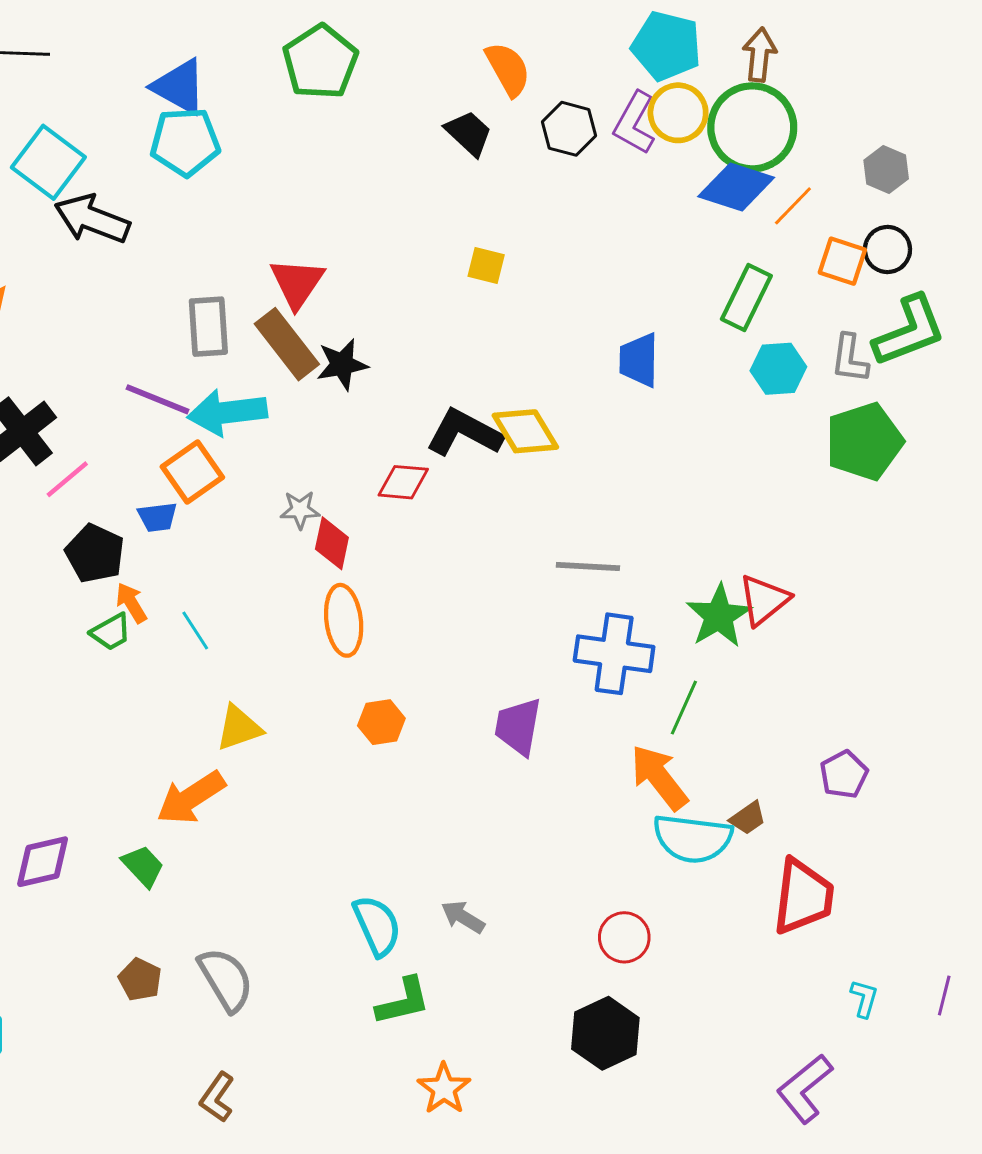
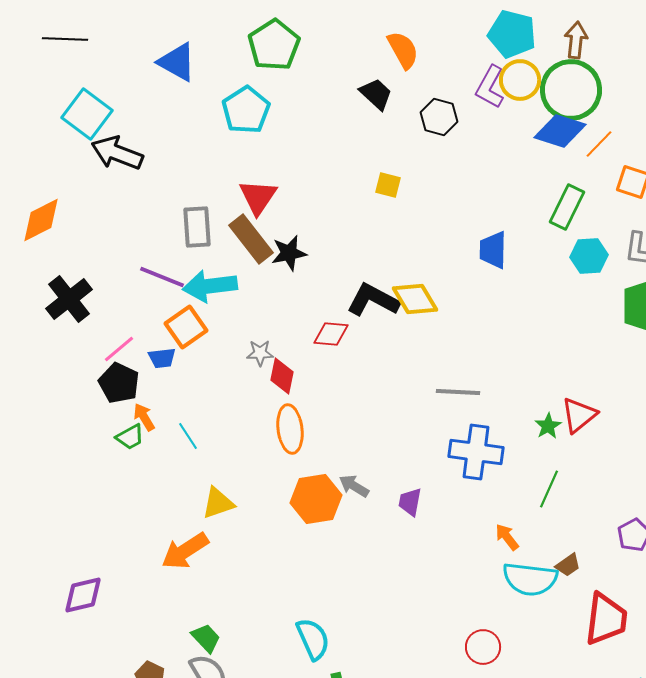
black hexagon: (569, 129) -> (439, 117), moved
cyan pentagon: (185, 142) -> (246, 110), moved, turned -30
pink line: (67, 479) -> (119, 349), moved
green star: (719, 616) -> (548, 426), size x0.6
green line: (684, 708) -> (549, 489), moved
orange hexagon: (381, 722) -> (316, 499), size x1.6
purple trapezoid: (518, 726) -> (410, 502), size x0.7
orange arrow: (659, 777) -> (507, 537), size x0.6
green trapezoid: (143, 866) -> (206, 638), moved
gray arrow: (463, 917) -> (354, 486), moved

